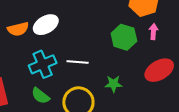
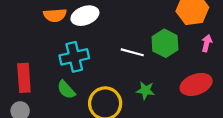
pink arrow: (153, 32) -> (207, 43), moved
white line: (78, 62) -> (132, 52), moved

